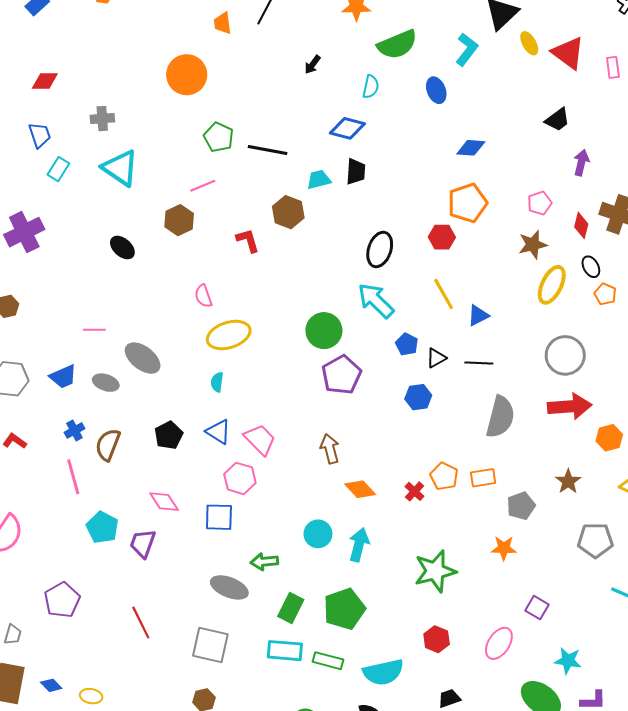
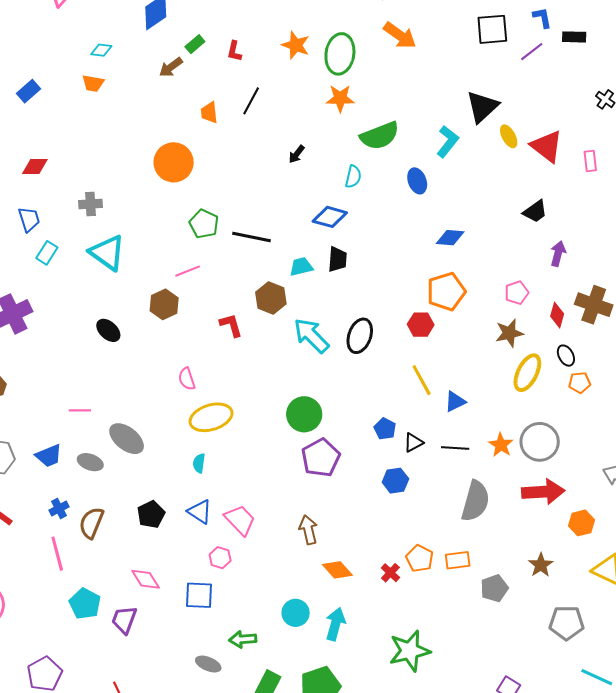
orange pentagon: (605, 294) -> (580, 382), turned -30
cyan arrow: (376, 301) -> (311, 336), moved
pink hexagon: (240, 478) -> (220, 558), size x0.7
orange star: (504, 548) -> (501, 445), moved, turned 30
gray ellipse: (229, 587) -> (208, 664), size x0.7

